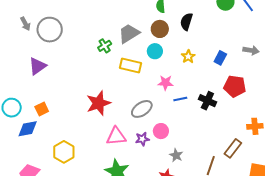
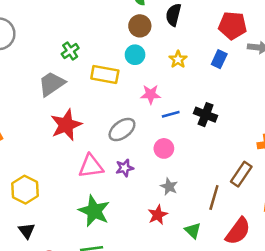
gray trapezoid: (129, 34) -> (52, 84), moved
red pentagon: (235, 86) -> (233, 26), moved
pink circle: (161, 131) -> (164, 148), moved

